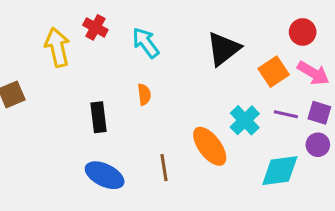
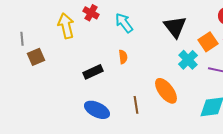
black triangle: (223, 49) -> (175, 27), turned -30
black rectangle: (98, 117) -> (93, 72), turned 72
cyan cross: (245, 120) -> (188, 60), moved

